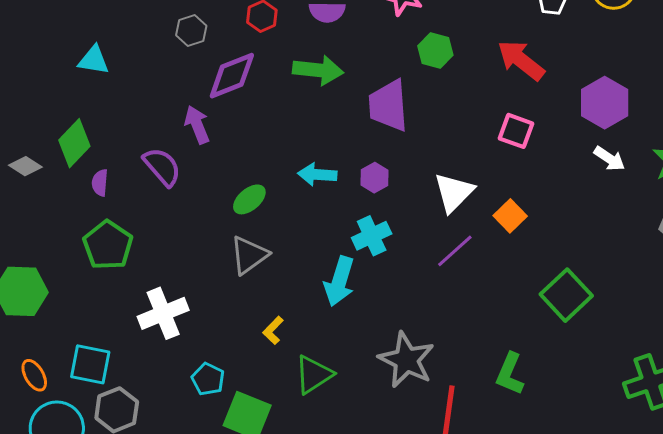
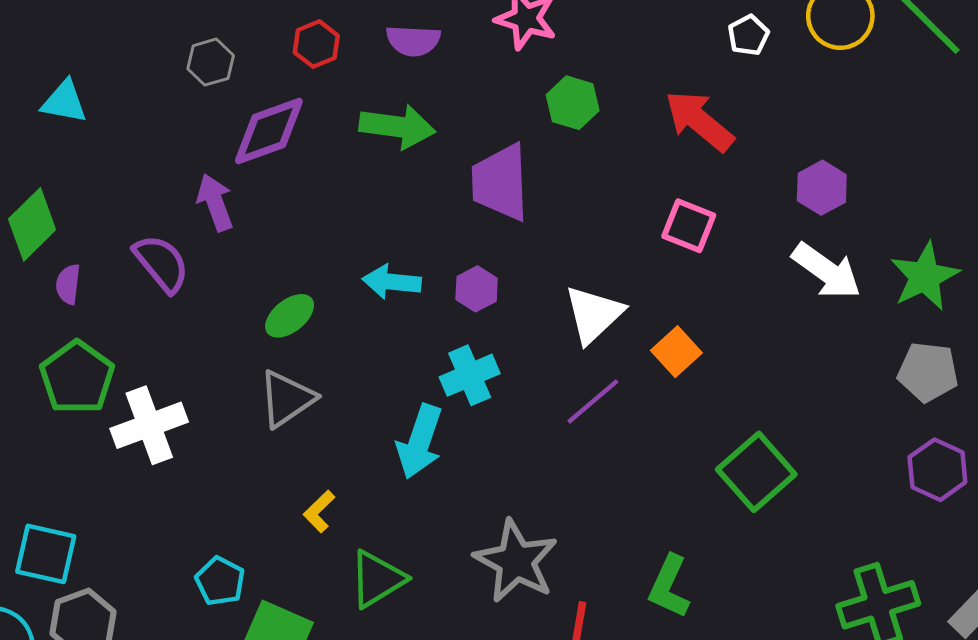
purple hexagon: (605, 103) -> (822, 188), size x0.7
white arrow: (609, 159) -> (827, 271), size x1.5
white cross: (163, 313) -> (149, 425), moved

